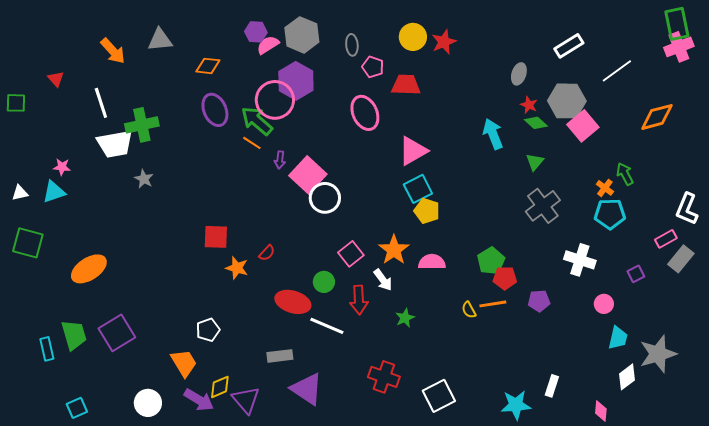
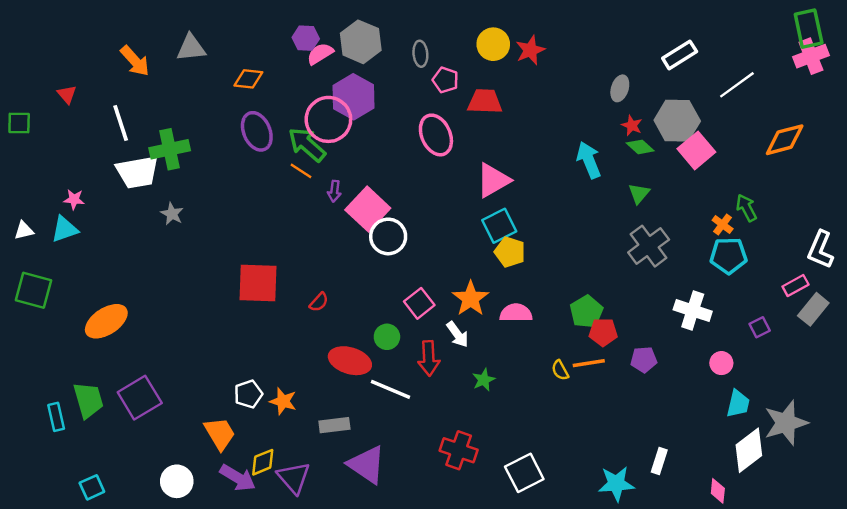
red square: (216, 237) -> (258, 283), size x1.4
orange star: (237, 268) -> (283, 401), moved
white diamond: (627, 377) -> (749, 450), size x1.4

